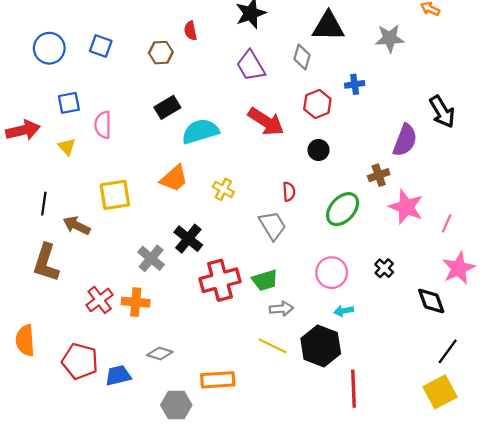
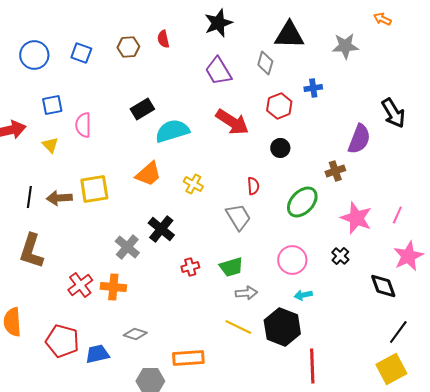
brown hexagon: (161, 53) -> (128, 47), moved
pink star: (406, 207) -> (356, 218), moved
brown arrow: (77, 226) -> (59, 198), moved, turned -30
red cross: (220, 280) -> (190, 267), size x0.5

